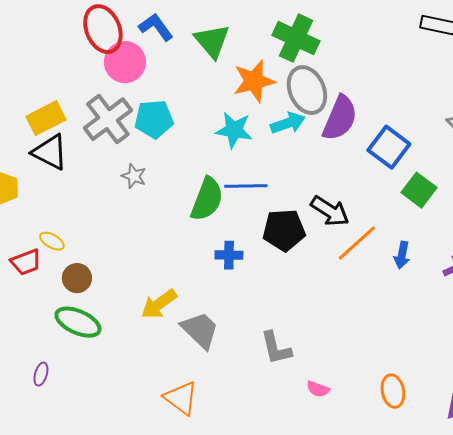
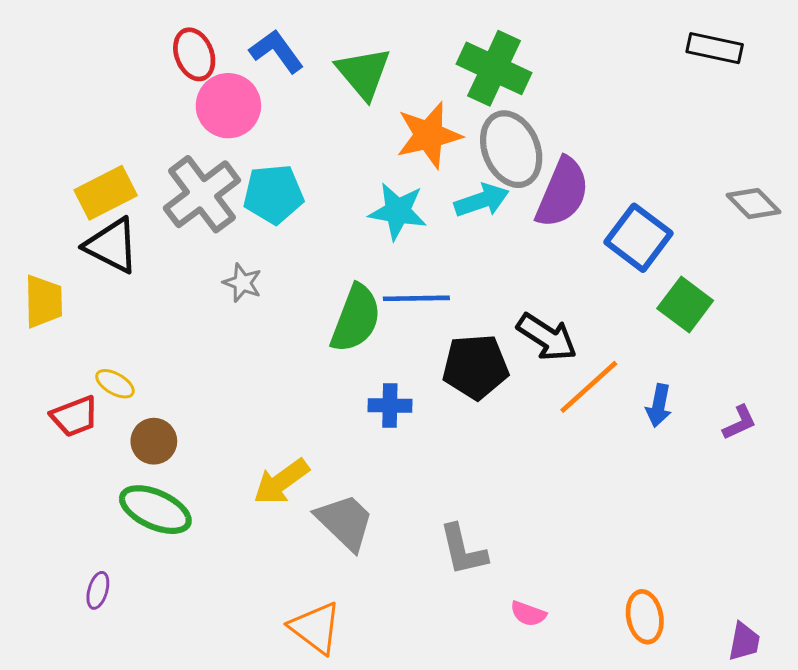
red ellipse: (103, 29) -> (194, 54), size x0.7

